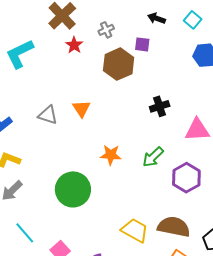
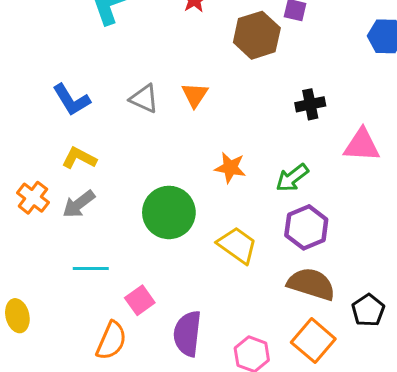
purple hexagon: (186, 178) -> (306, 227), moved
yellow trapezoid: (135, 230) -> (237, 245), moved
cyan line: (25, 233) -> (91, 268), turned -55

